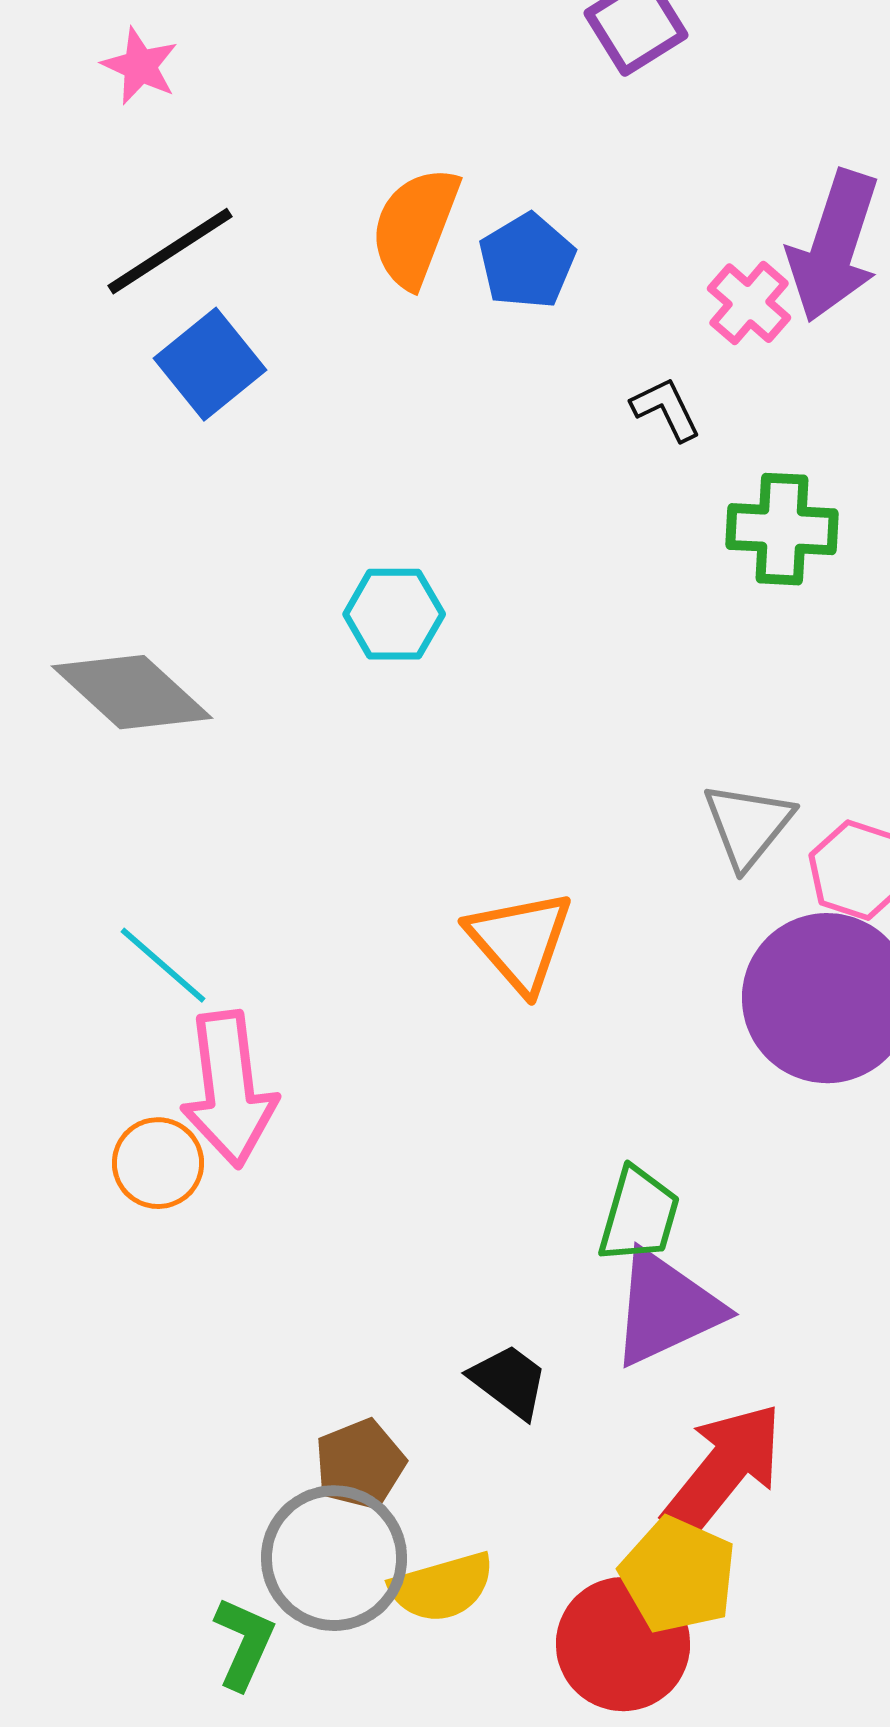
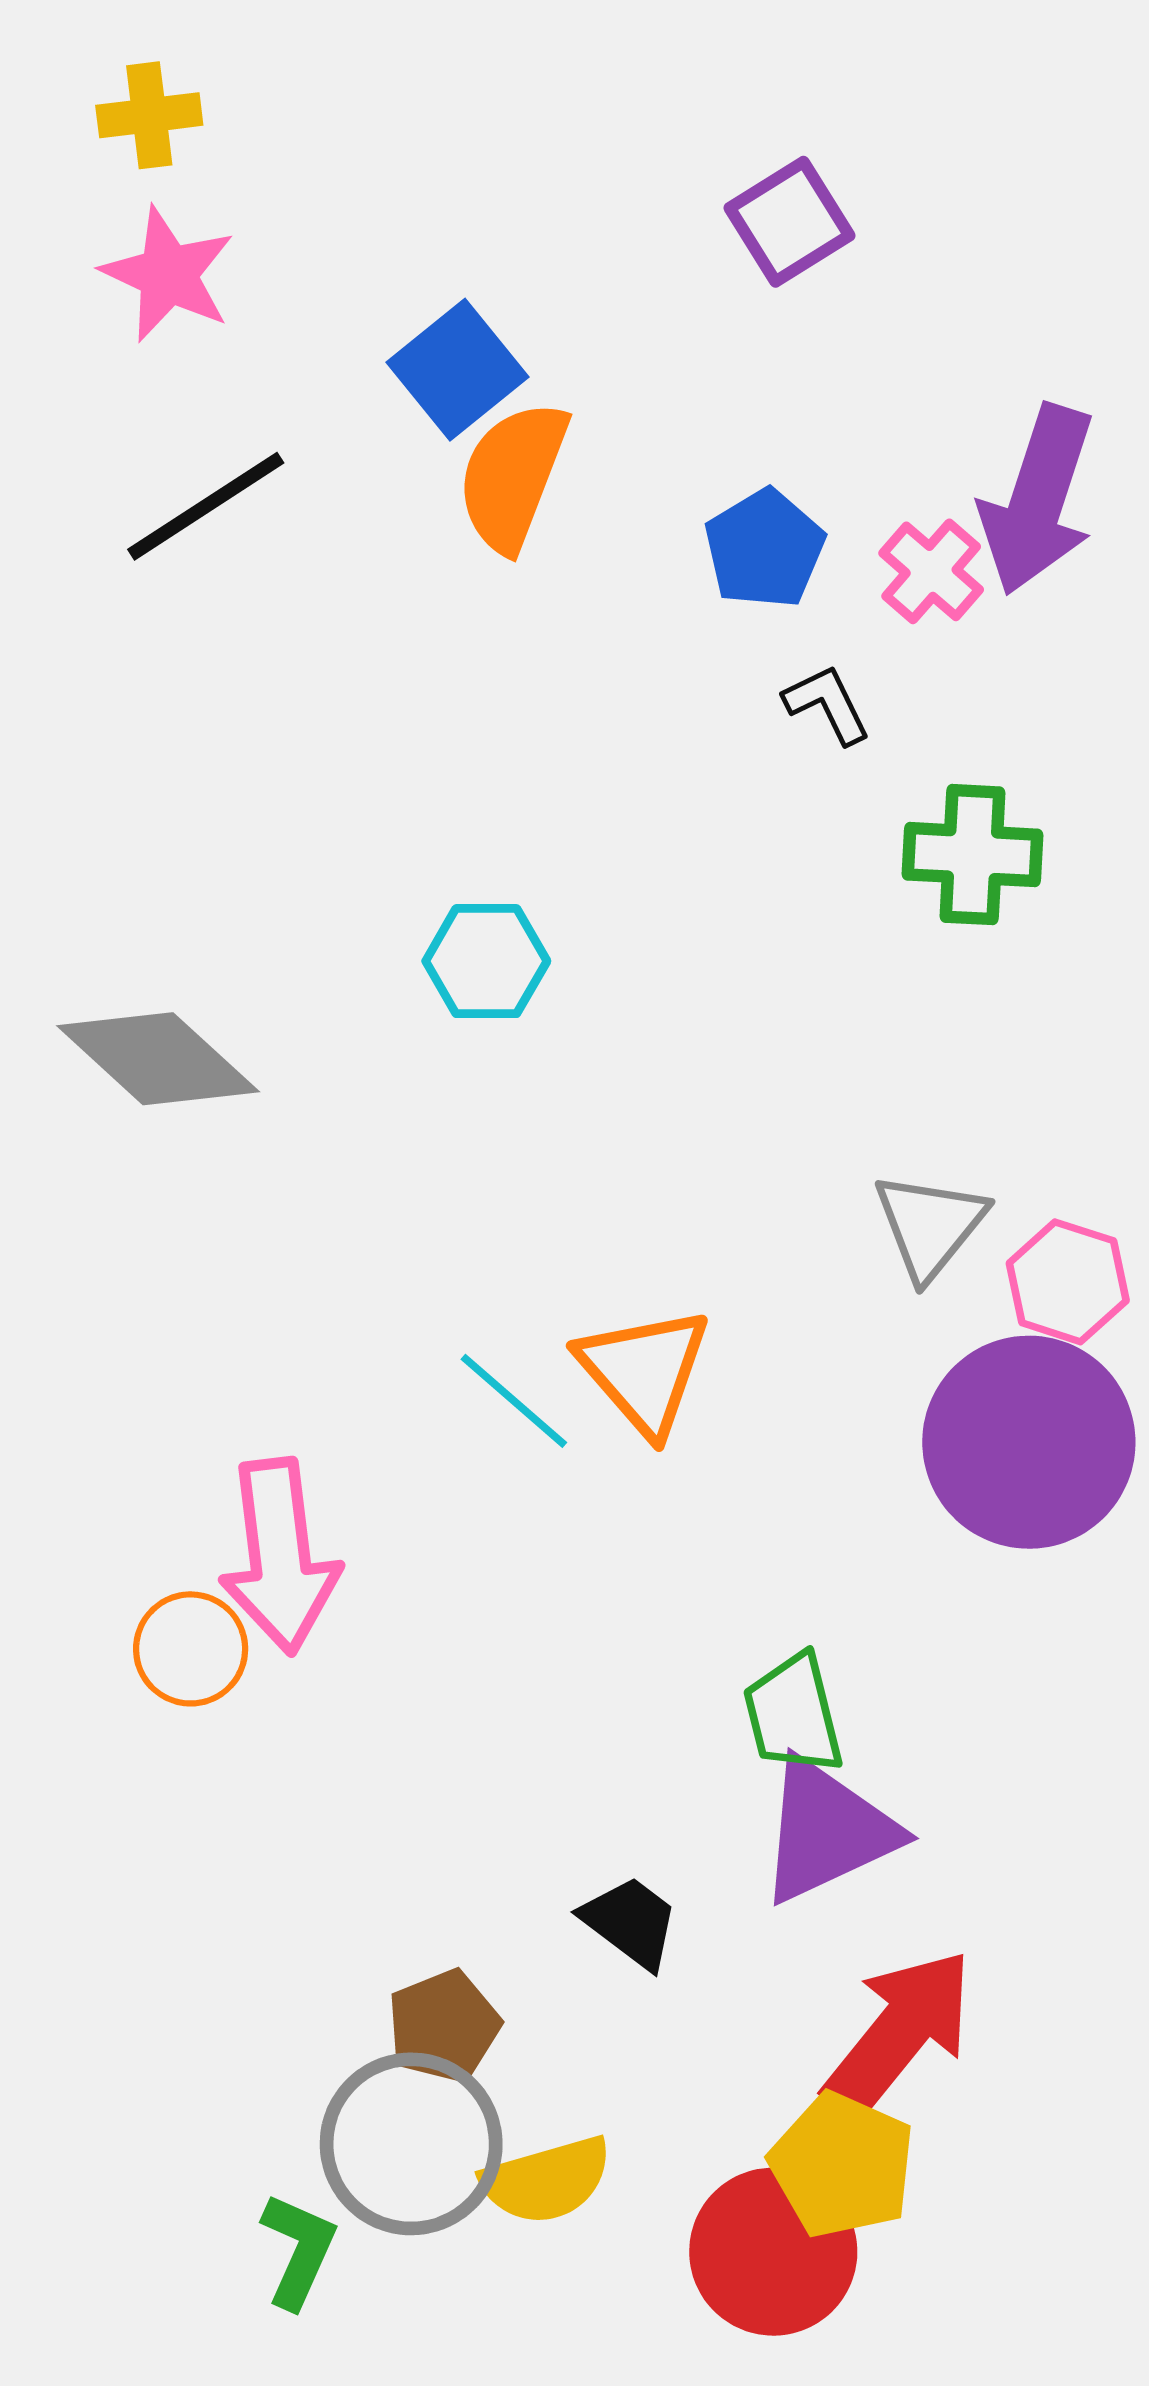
pink star: (140, 66) -> (168, 274), size x1.4
blue pentagon: (527, 261) -> (764, 549), moved
blue square: (210, 364) -> (458, 370), moved
cyan line: (163, 965) -> (514, 1401), moved
green trapezoid: (639, 1215) -> (793, 1714), turned 150

